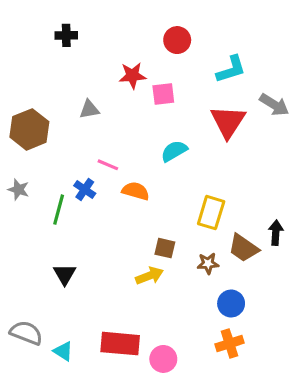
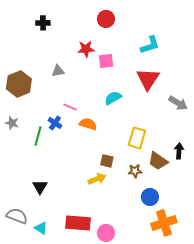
red circle: (177, 40) -> (106, 19), moved
gray arrow: (274, 105) -> (178, 103), moved
black triangle: (65, 274) -> (40, 187), moved
orange cross: (230, 344) -> (164, 223), moved, size x1.4

